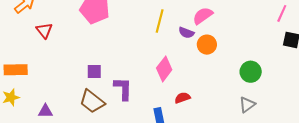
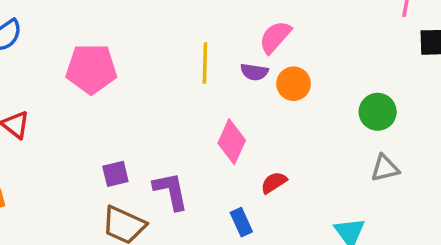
gray triangle: (247, 105) -> (385, 168), turned 36

